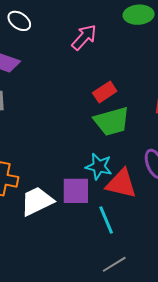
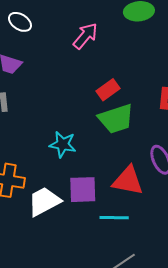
cyan star: (99, 166) -> (63, 144), moved
cyan line: (106, 220) -> (114, 218), turned -64

